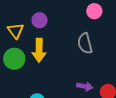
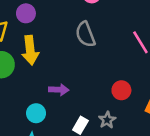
purple arrow: (85, 86) -> (59, 90), moved

